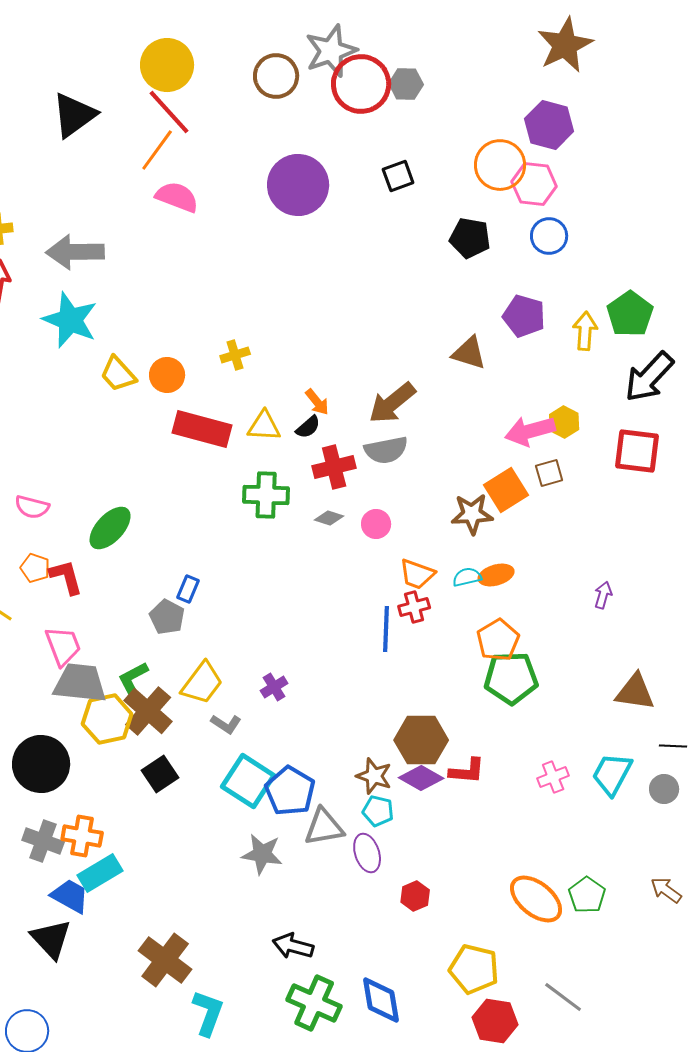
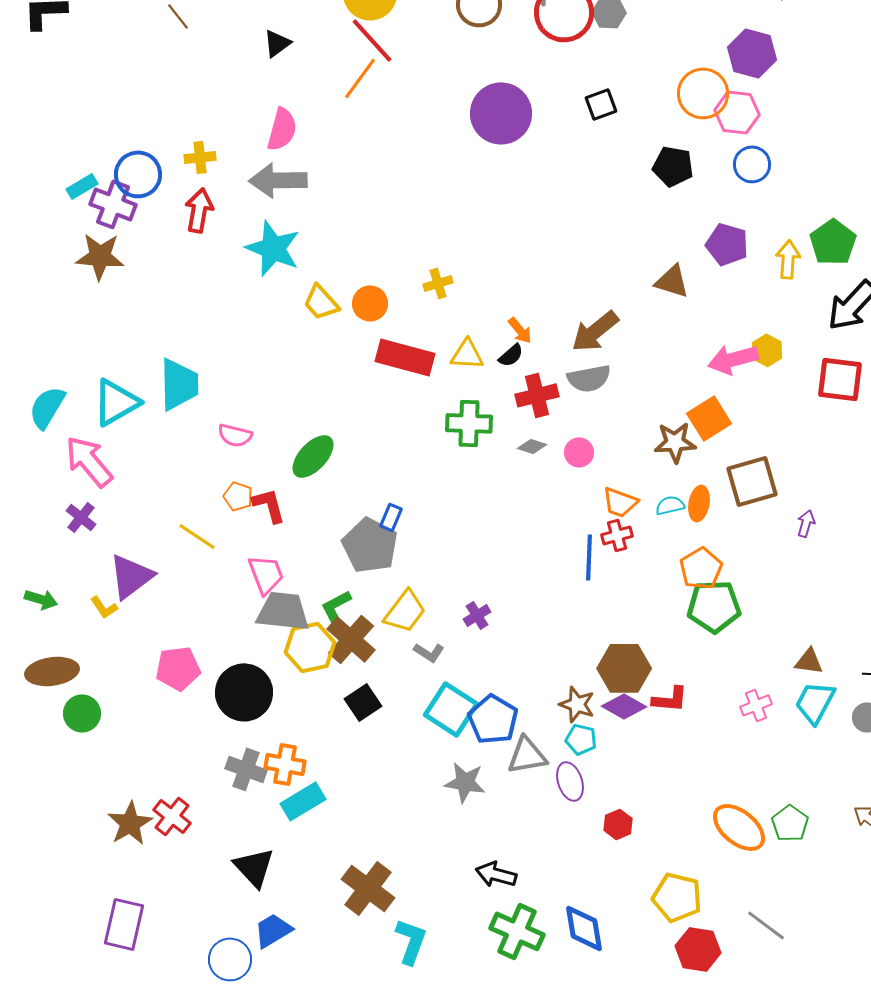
black triangle: (74, 115) -> (277, 43), size x0.6
pink semicircle: (177, 197) -> (282, 129), moved, turned 84
brown square: (549, 473) -> (752, 481), moved, size x1.8
orange ellipse: (496, 575) -> (699, 503), turned -64
gray pentagon: (167, 617) -> (370, 545), size x1.6
brown triangle: (635, 692) -> (809, 661), moved, size x0.7
blue trapezoid: (70, 896) -> (273, 930), moved, turned -60

